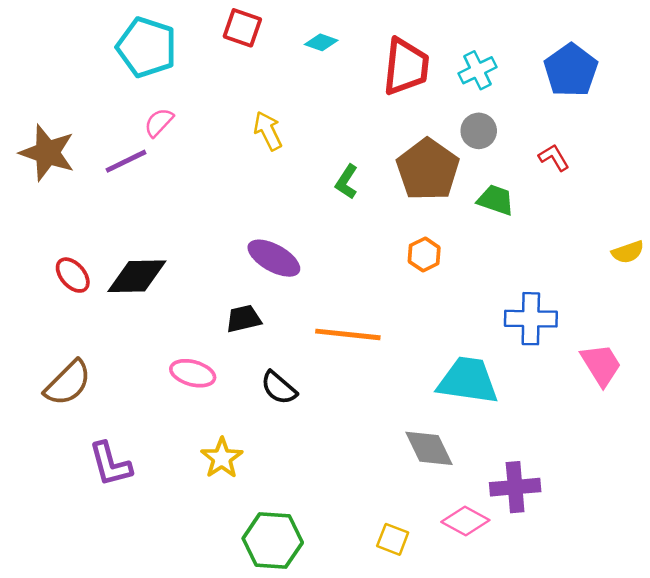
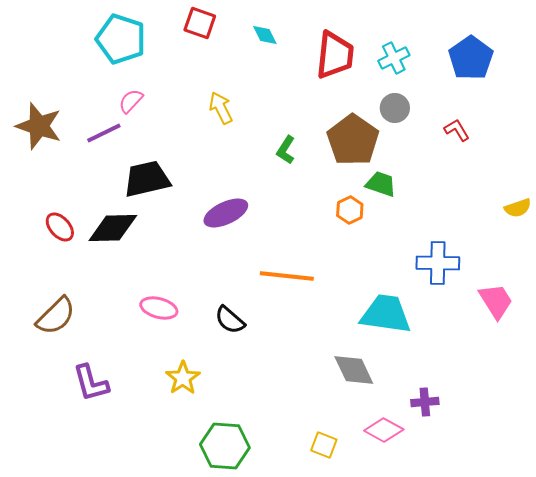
cyan diamond: (321, 42) -> (265, 35), turned 44
green trapezoid: (496, 200) -> (381, 184), moved
purple ellipse: (274, 258) -> (226, 213), turned -54
black trapezoid: (244, 319) -> (147, 179), moved, size x1.6
purple cross: (515, 487) -> (425, 402), size x0.7

